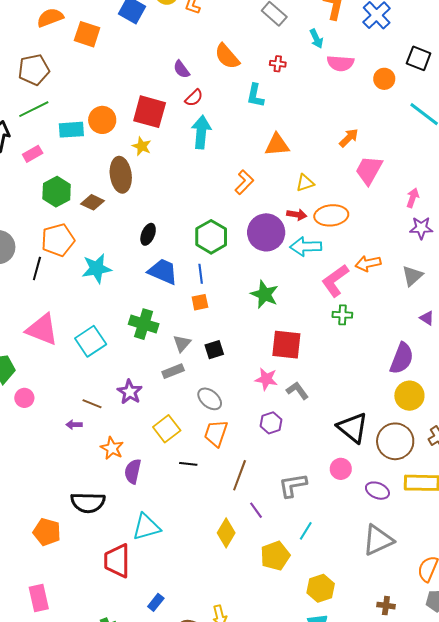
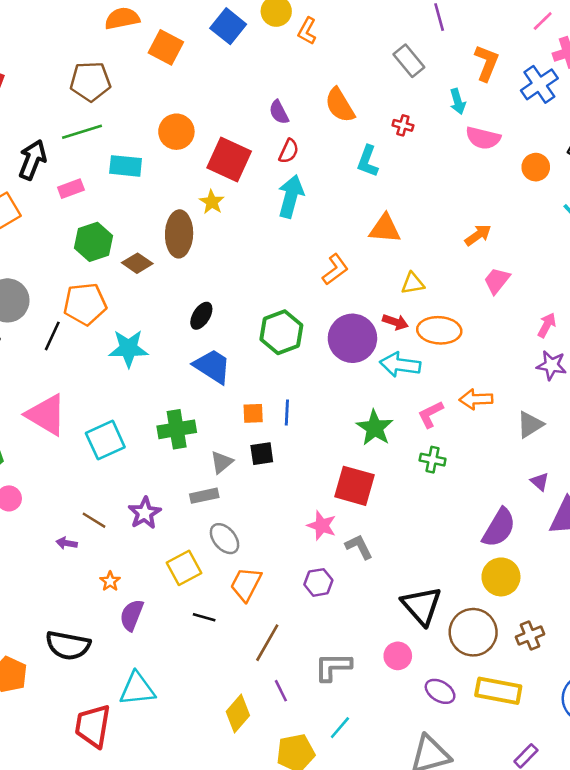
red semicircle: (194, 98) -> (289, 151), turned -30
orange circle: (102, 120) -> (176, 132), moved
pink trapezoid: (369, 170) -> (497, 281), size x0.7
blue line: (201, 274) -> (287, 413), moved
pink L-shape: (335, 281) -> (430, 414), size x0.7
green star: (264, 294) -> (375, 428), moved
green cross: (144, 324) -> (177, 429), turned -36
black square: (214, 350) -> (262, 454), moved
gray ellipse: (210, 399) -> (225, 539), moved
orange star: (112, 448) -> (110, 581), size x0.7

